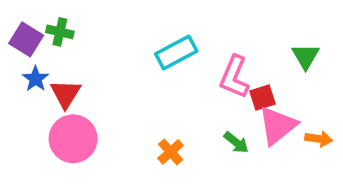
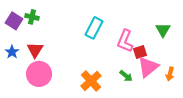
cyan rectangle: (176, 53) -> (94, 28), turned -35
blue star: (36, 79) -> (12, 52), moved
orange arrow: (319, 139) -> (170, 74), turned 96
orange cross: (171, 152) -> (91, 81), size x1.5

